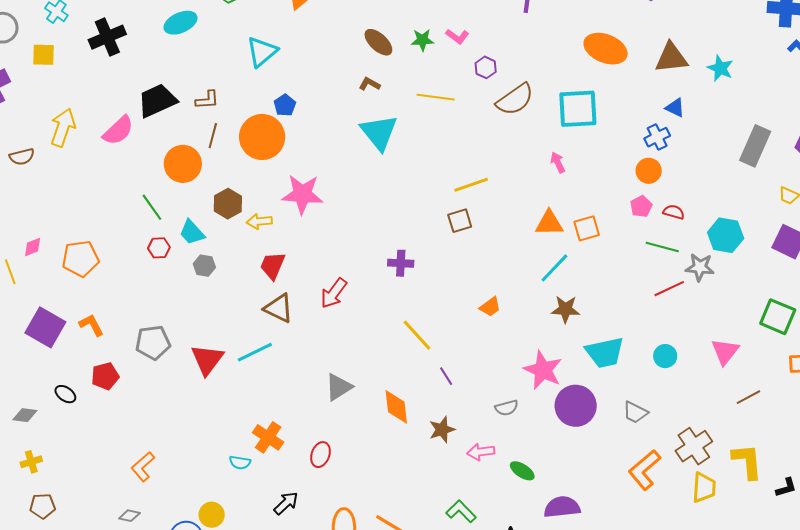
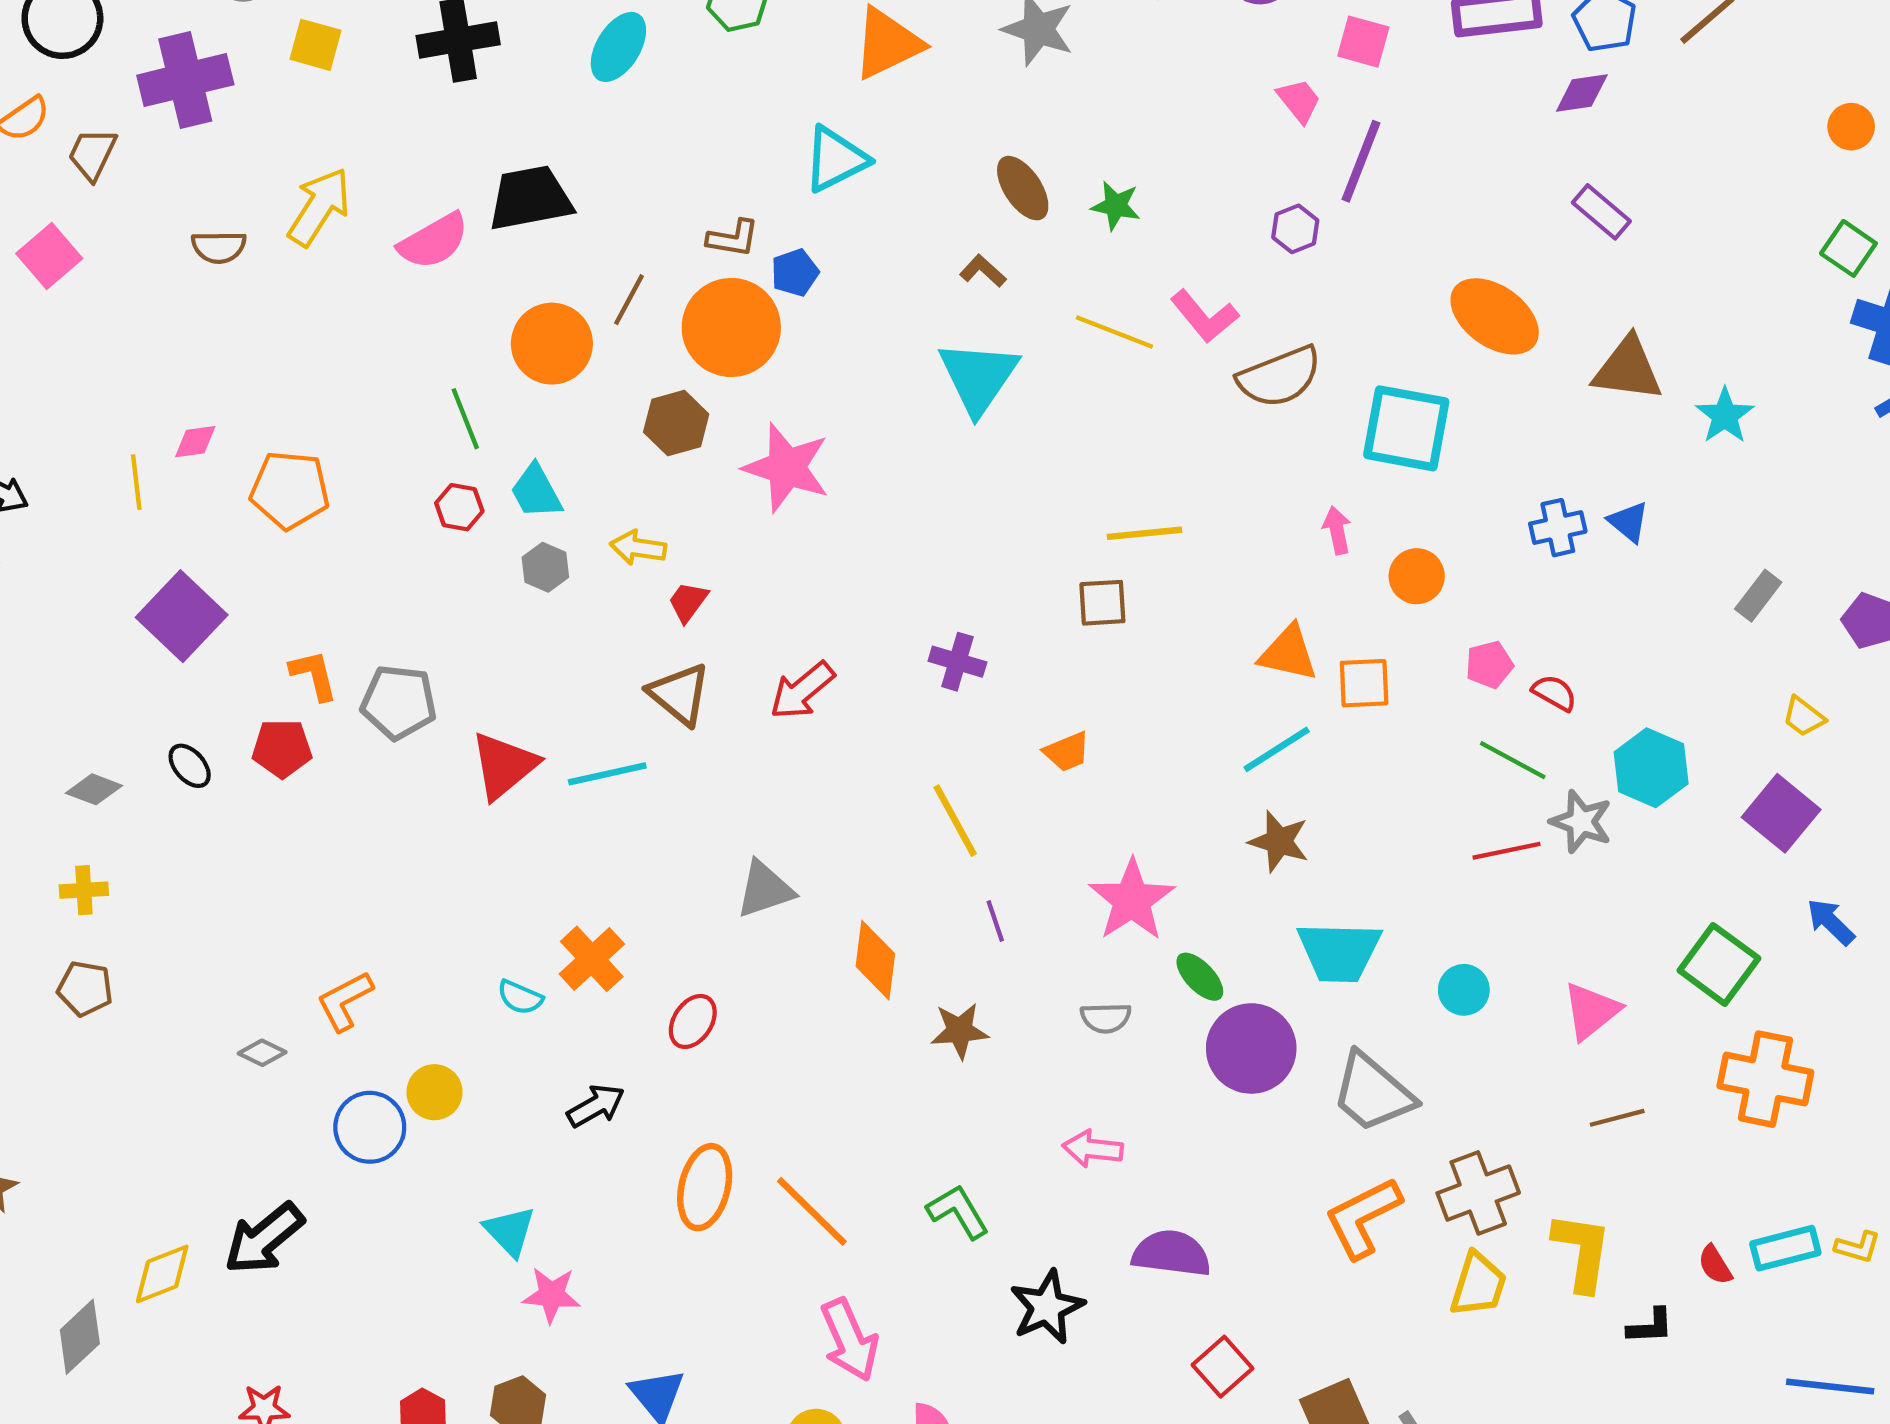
cyan ellipse: (180, 23) -> (618, 47), turned -48
pink L-shape: (457, 36) -> (1204, 316), moved, size x1.4
cyan triangle: (262, 52) -> (835, 159), moved
purple hexagon: (486, 67) -> (1295, 229), moved
brown L-shape: (207, 100) -> (733, 238), moved
blue triangle: (675, 108) -> (1629, 522), moved
gray rectangle: (755, 146) -> (1758, 596), size x0.6
orange circle: (649, 171) -> (1417, 576), moved
brown hexagon: (228, 204) -> (676, 423), moved
yellow arrow: (259, 221) -> (638, 548), moved
red trapezoid: (273, 266) -> (688, 602), size x0.7
orange trapezoid: (490, 307) -> (1067, 752), moved
orange L-shape: (91, 325) -> (314, 675), moved
pink star: (543, 370) -> (1132, 900), moved
gray trapezoid: (635, 412) -> (1373, 1093), size x1.6
pink arrow: (481, 452) -> (1093, 1149), moved
orange L-shape: (143, 467) -> (345, 1001), moved
green ellipse: (522, 471) -> (1200, 977), moved

